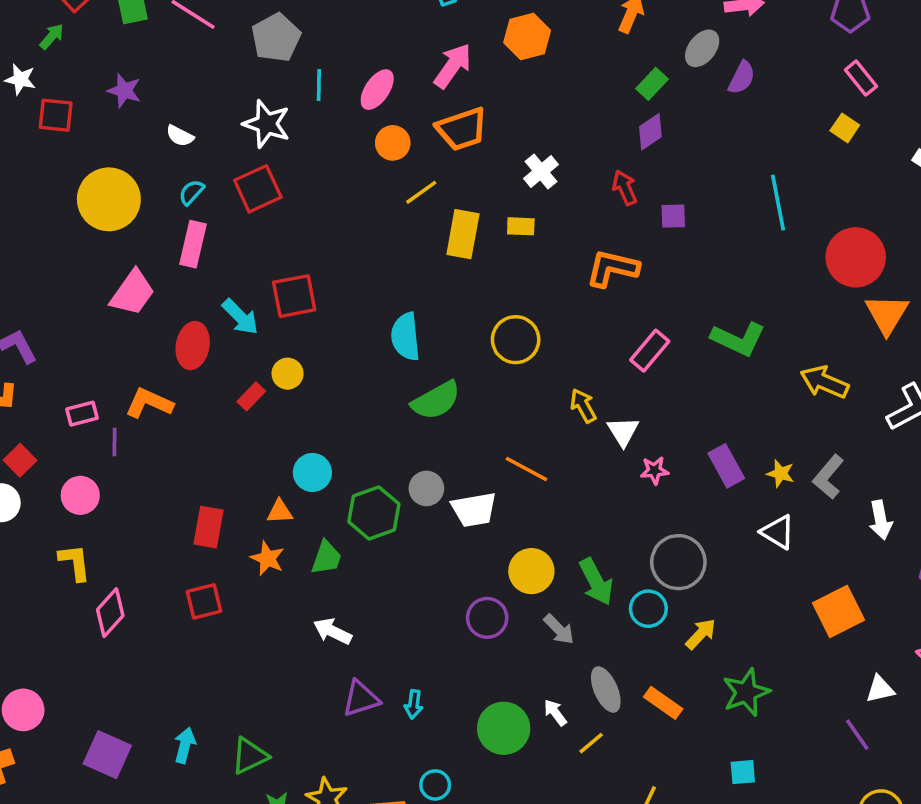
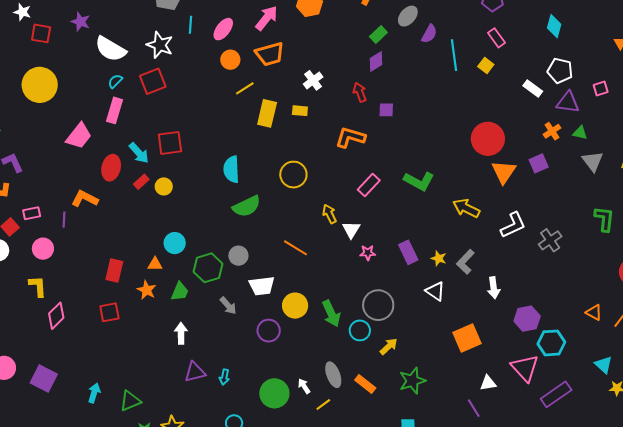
white semicircle: (180, 136) -> (110, 49), size x2.0
yellow circle: (109, 199) -> (40, 85), moved
cyan line: (778, 203) -> (454, 55), moved
red rectangle: (251, 396) -> (141, 182), moved
pink rectangle: (82, 414) -> (32, 213), moved
white trapezoid: (474, 510) -> (262, 286), moved
gray arrow: (559, 629) -> (228, 306), moved
white arrow: (333, 631) -> (181, 333), turned 60
purple square: (107, 755) -> (44, 378), moved

